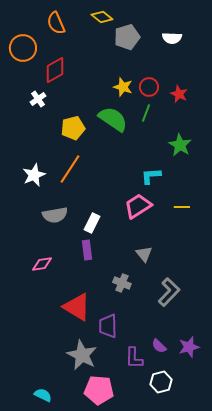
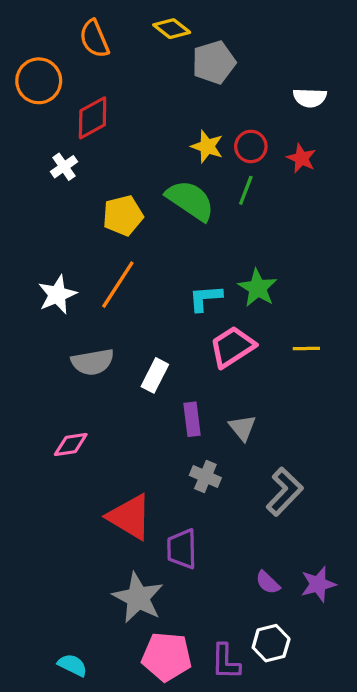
white semicircle: (172, 38) -> (310, 98), moved
green star: (180, 145) -> (258, 288), moved
cyan L-shape: (151, 176) -> (205, 298), moved
purple rectangle: (87, 250) -> (192, 419), moved
purple L-shape: (134, 358) -> (226, 662), moved

